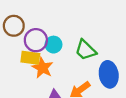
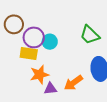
green trapezoid: (86, 50) -> (90, 35), moved
orange star: (42, 68) -> (39, 75), moved, turned 30

